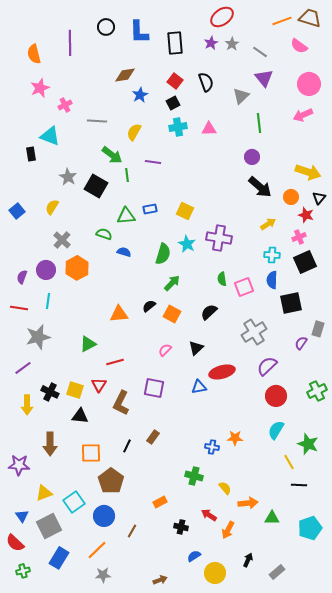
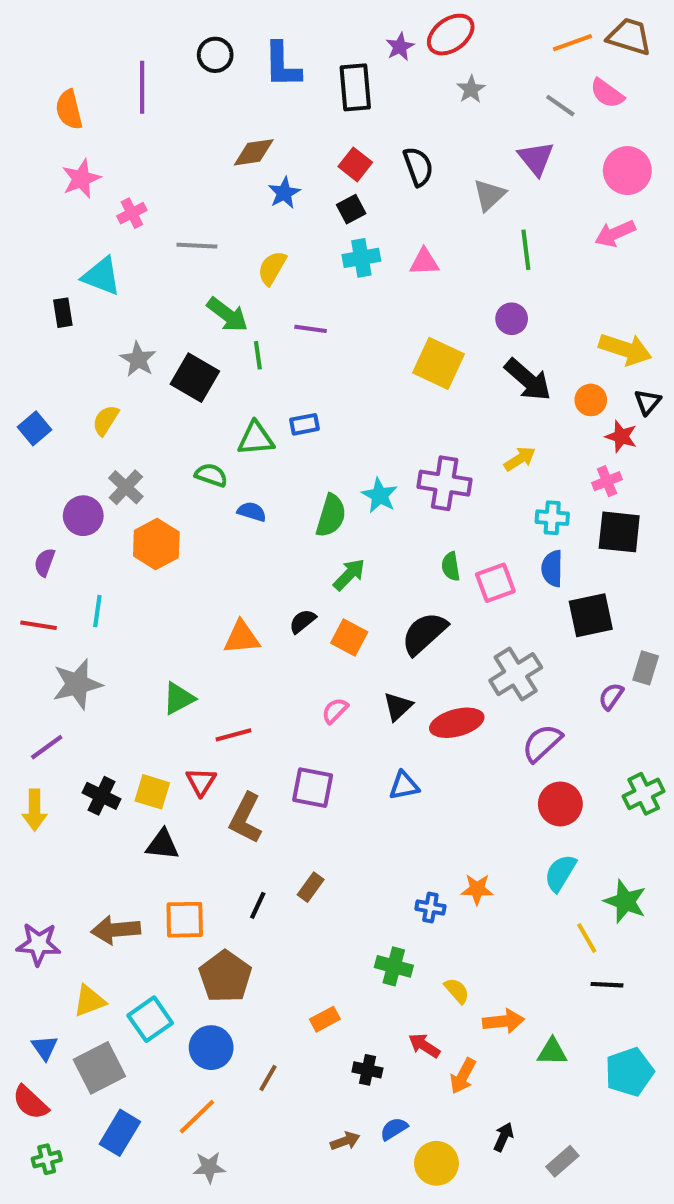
purple star: (211, 43) -> (400, 47), moved
gray line: (260, 52) -> (560, 106), moved
yellow square: (185, 211) -> (439, 363), moved, size x1.4
yellow arrow: (268, 224) -> (520, 459), moved
black square: (305, 262) -> (619, 532), turned 30
purple circle: (46, 270) -> (83, 516), moved
black semicircle: (209, 312) -> (424, 633), size x1.4
red ellipse: (222, 372) -> (457, 723), moved
yellow arrow: (27, 405) -> (35, 810), moved
brown arrow: (50, 444) -> (116, 930), moved, turned 85
brown arrow: (160, 580) -> (345, 1141), moved

